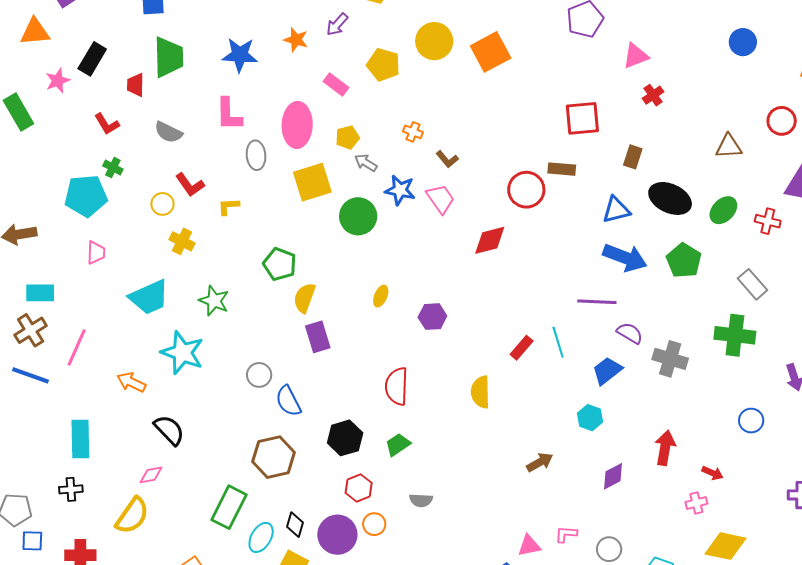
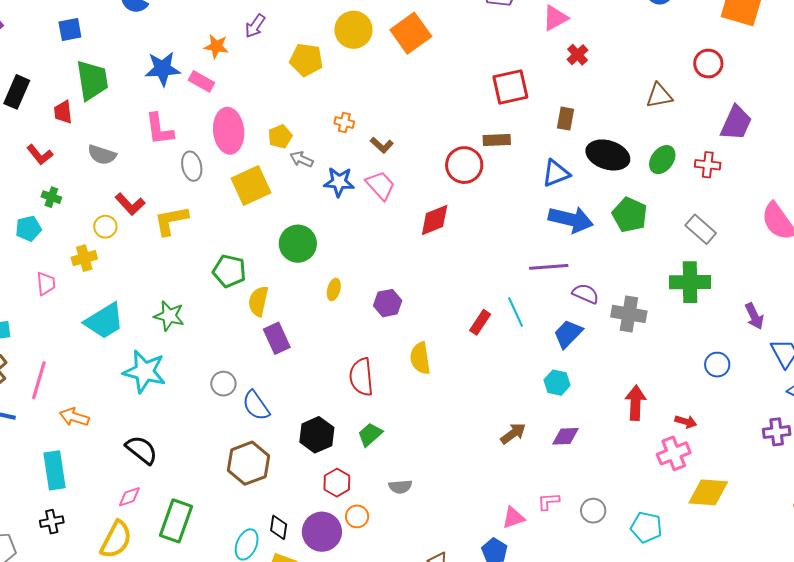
pink rectangle: (336, 85) -> (201, 81), moved
cyan pentagon: (86, 196) -> (28, 229), size x0.6
yellow L-shape: (228, 206) -> (171, 221), size x1.6
green circle: (358, 216) -> (298, 244), moved
yellow cross: (182, 241) -> (84, 258), moved, turned -35
orange arrow: (131, 382) -> (74, 417), moved
yellow semicircle: (480, 392) -> (420, 358), moved
purple diamond: (613, 476) -> (565, 436), moved, turned 32
pink cross: (696, 503) -> (674, 453), size x1.5
green rectangle: (229, 507) -> (176, 521), moved

